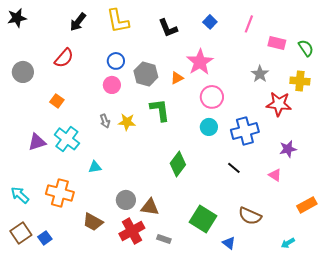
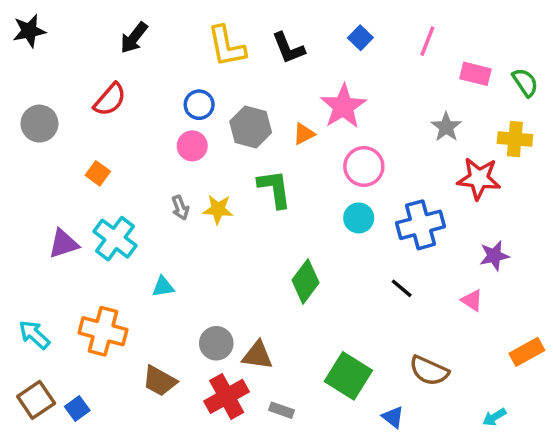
yellow L-shape: (118, 21) -> (227, 46), moved

